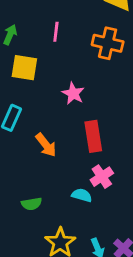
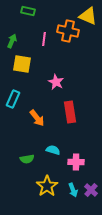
orange cross: (108, 43) -> (68, 31), moved
pink cross: (102, 177) -> (76, 162), moved, turned 35
cyan semicircle: (82, 195) -> (53, 150), moved

